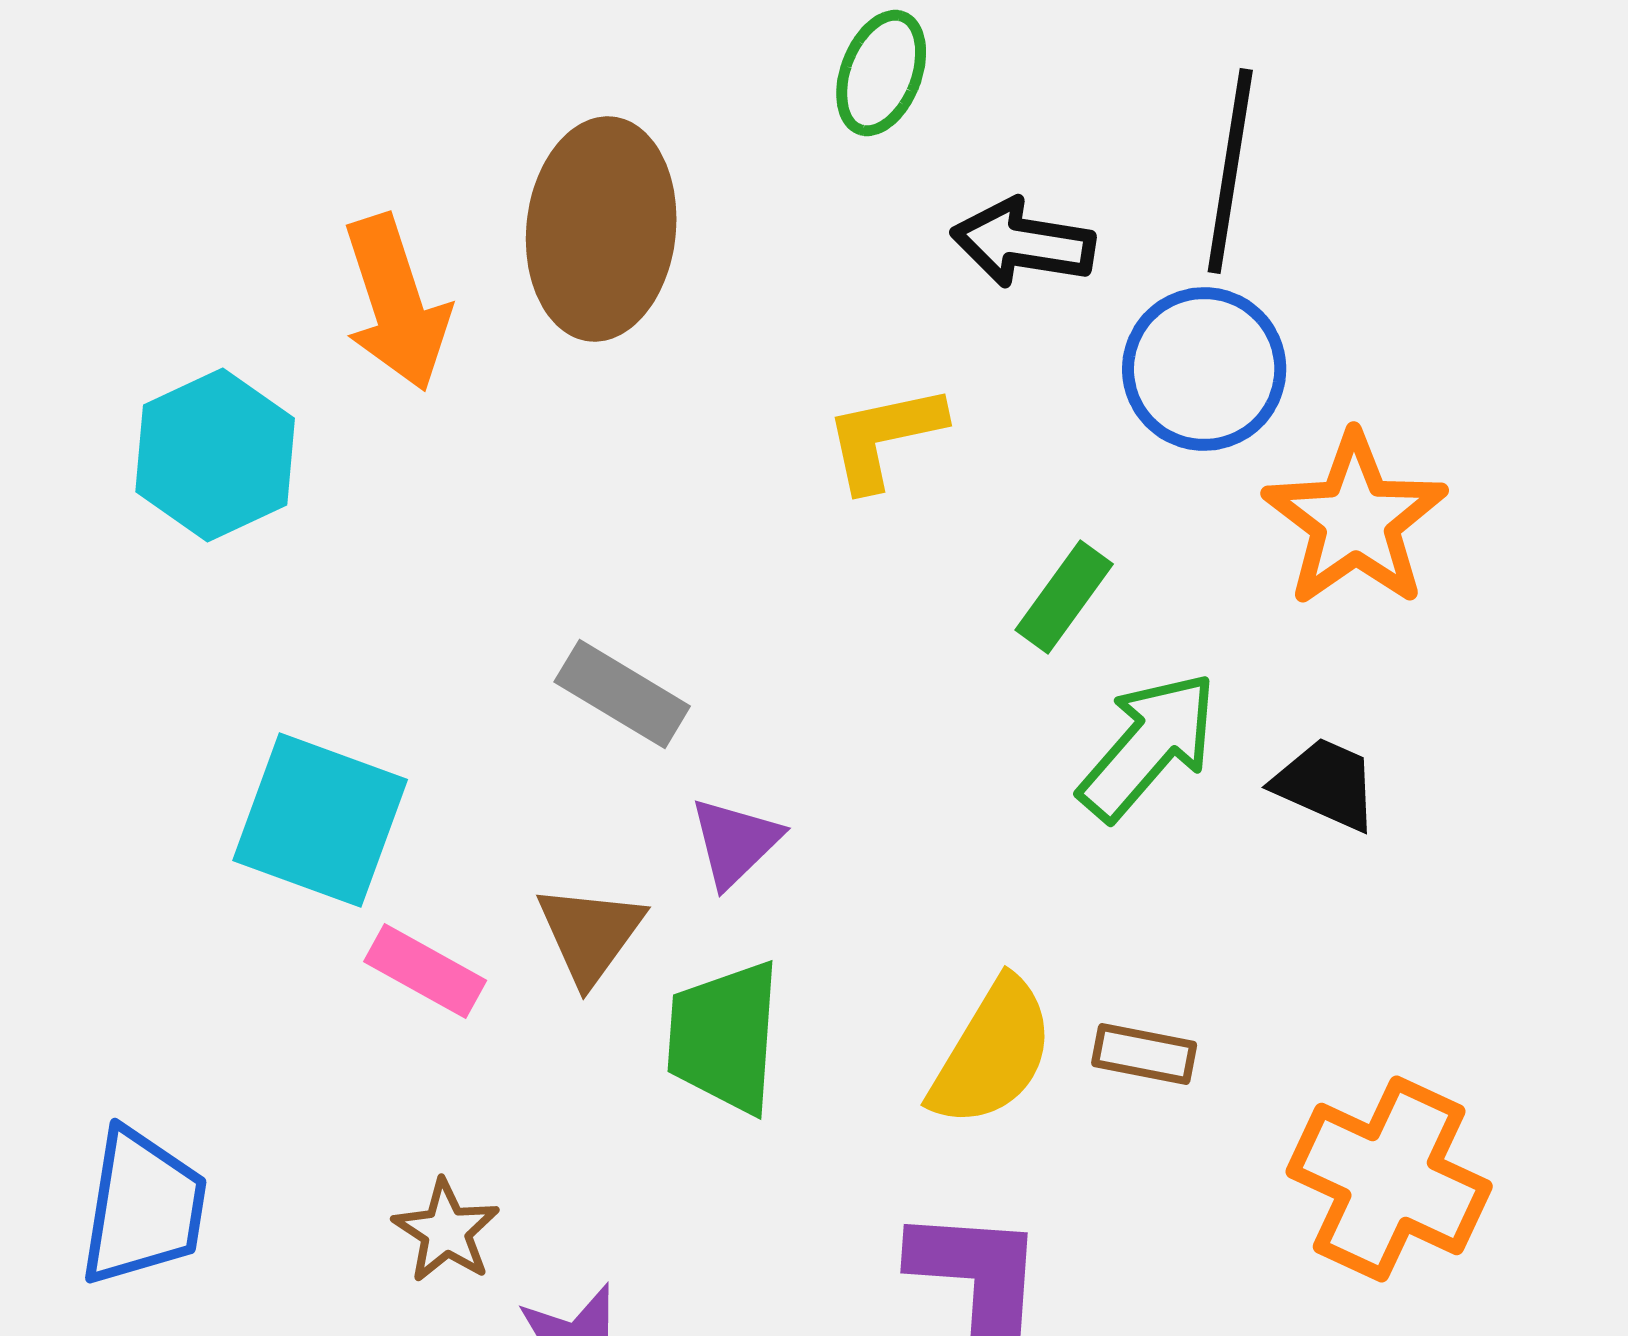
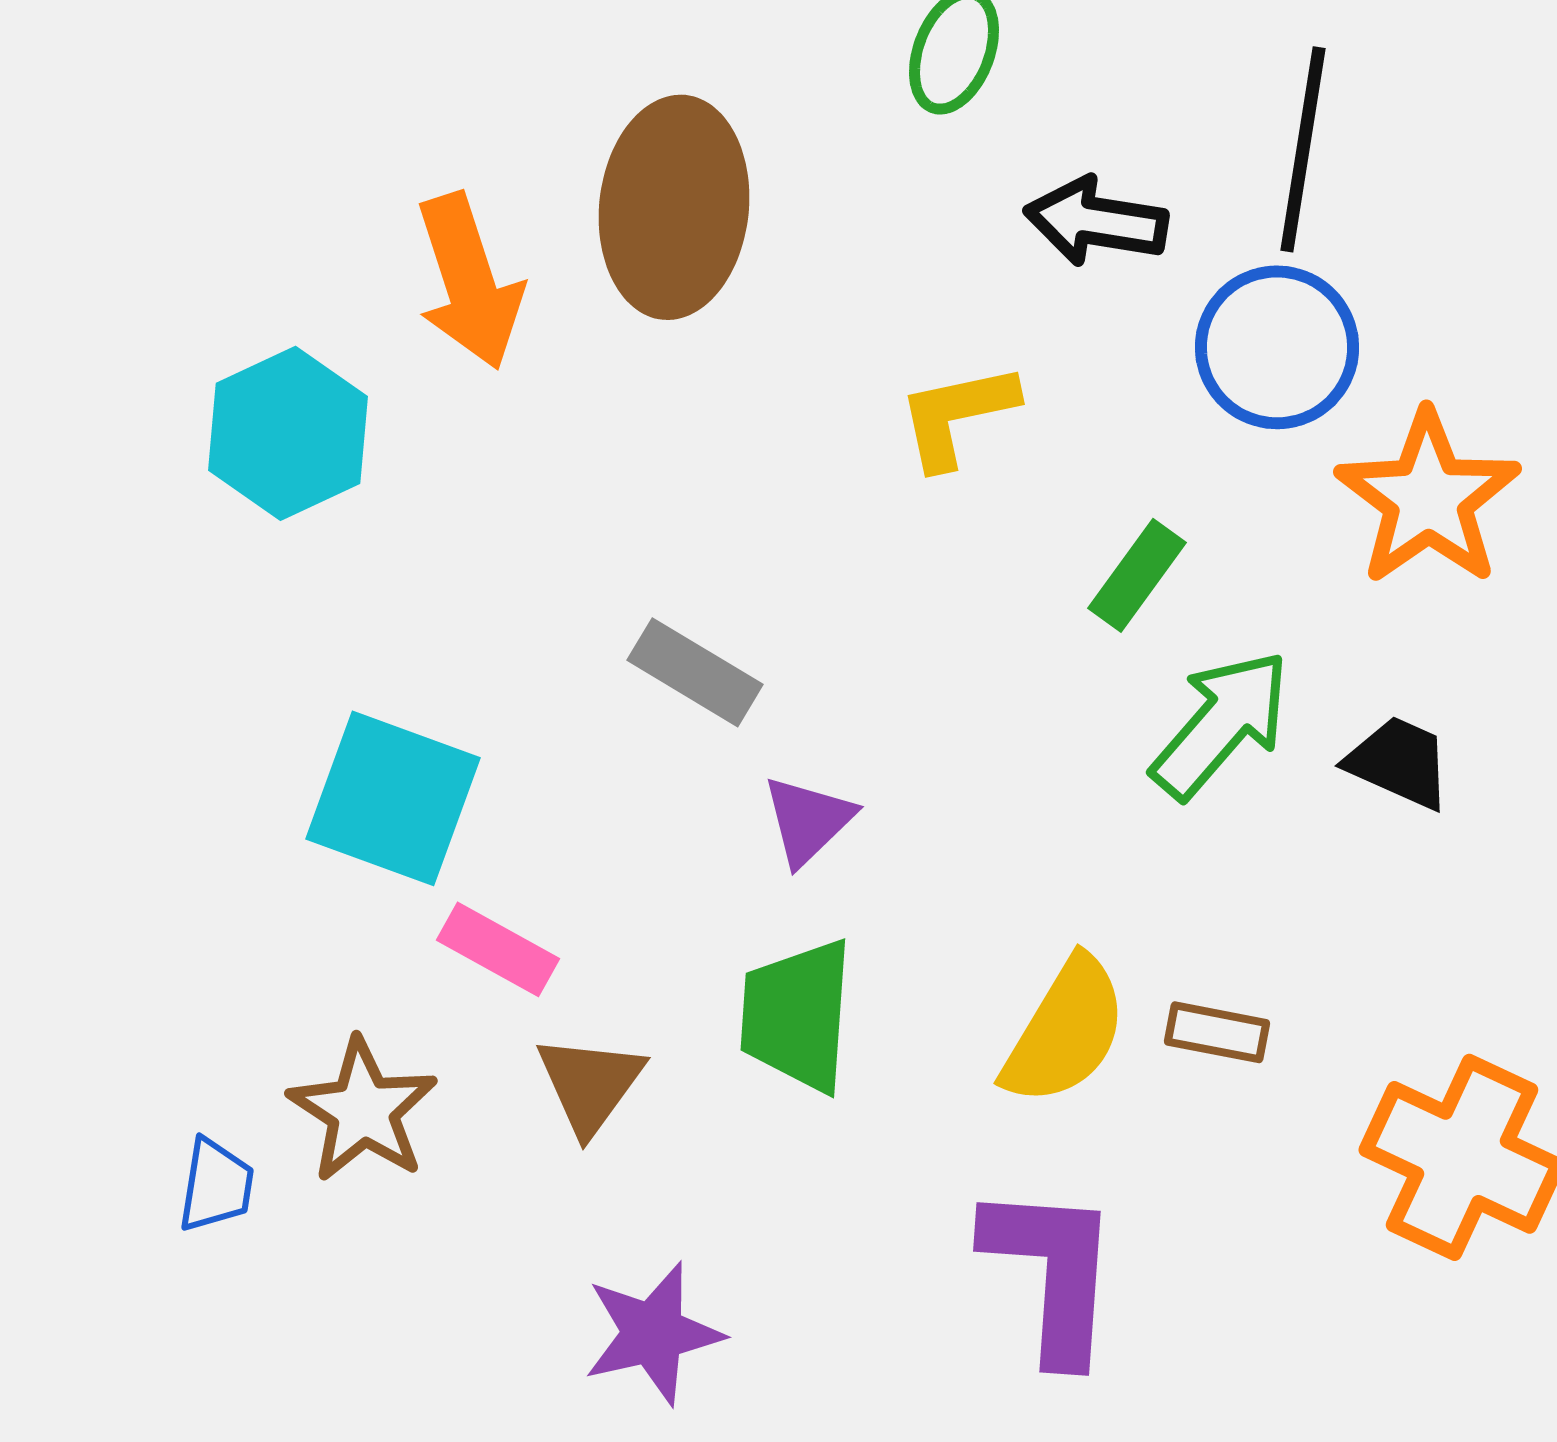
brown triangle: (590, 934) -> (590, 1084), moved
blue trapezoid: (143, 1207) -> (216, 1185), size x0.6
brown star: (446, 1231) -> (363, 1110), moved, size x1.4

